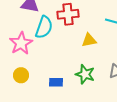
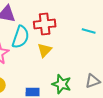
yellow triangle: (89, 40) -> (45, 50), moved, turned -35

